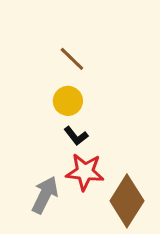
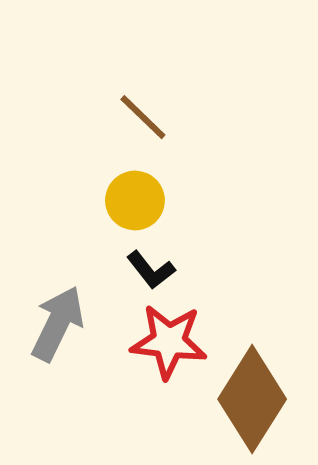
gray arrow: (45, 195) -> (58, 324), moved

